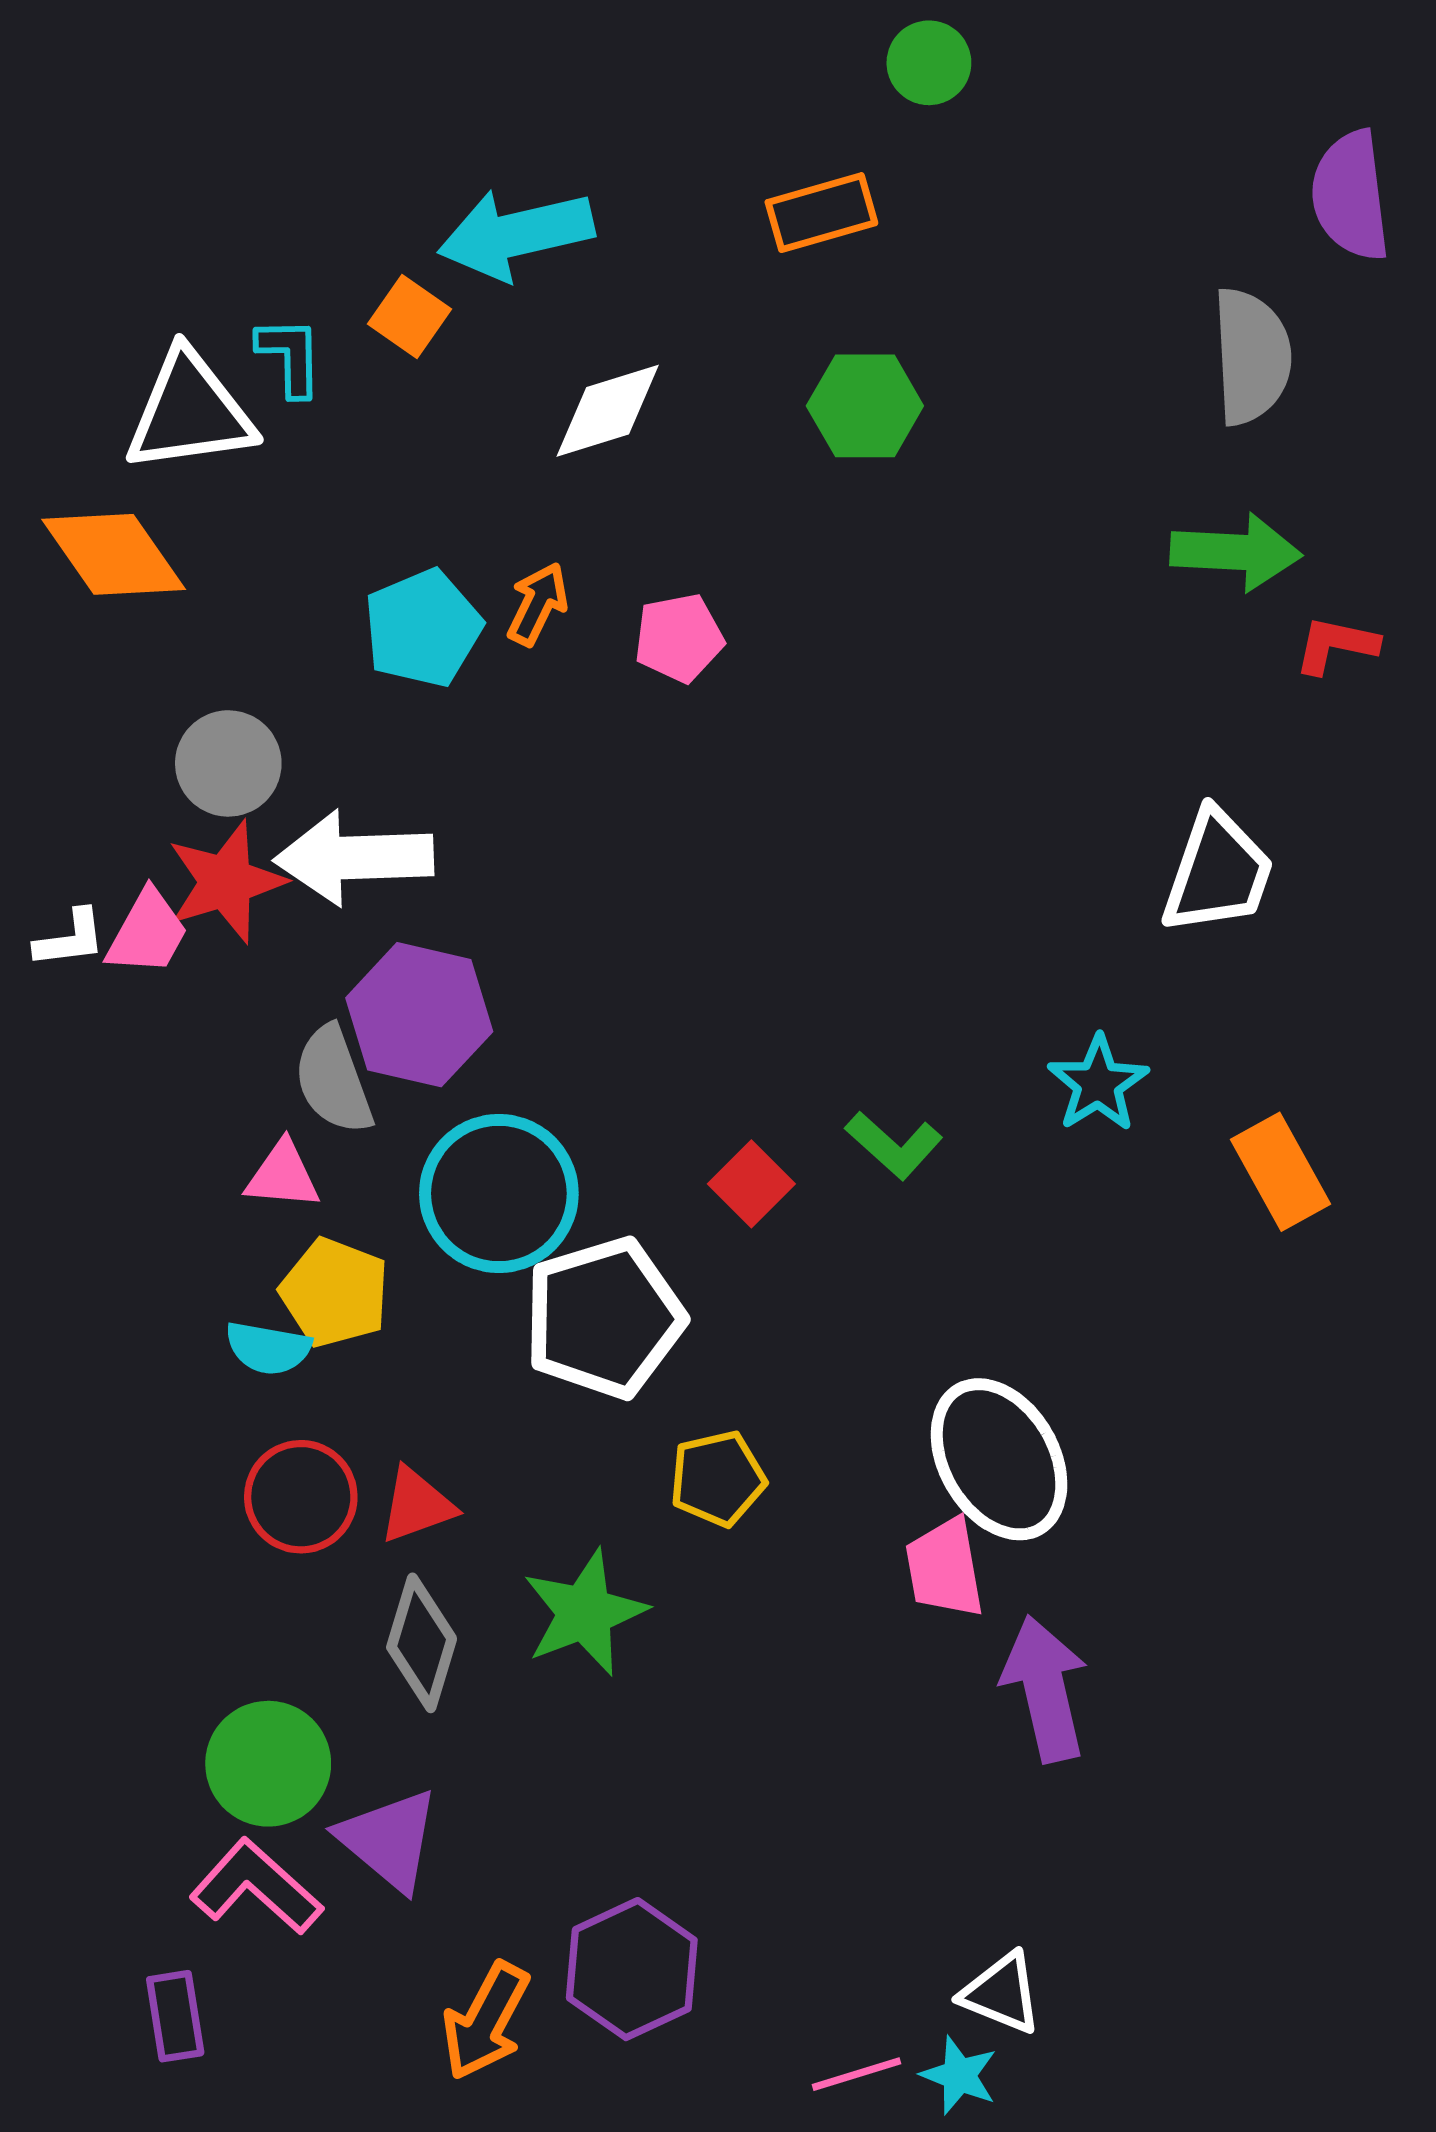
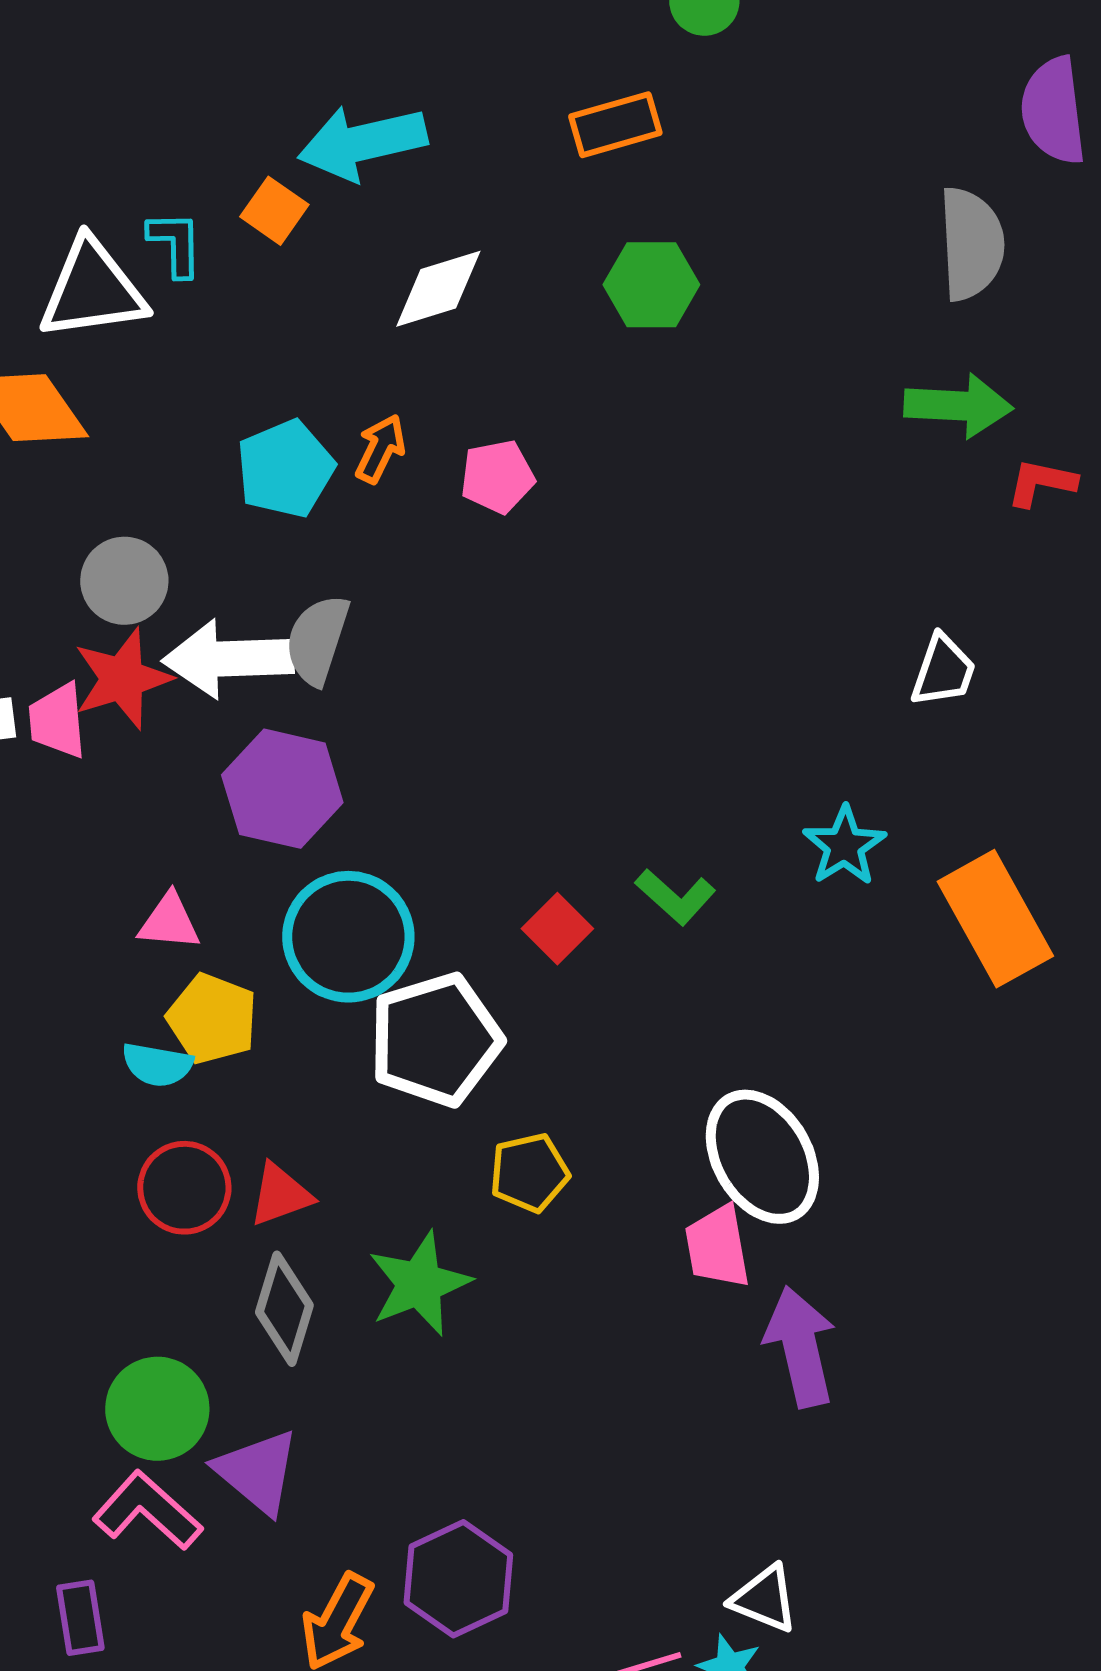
white trapezoid: (1218, 872) -> (943, 671), size x0.7
pink trapezoid: (147, 933) -> (57, 721), turned 146
gray semicircle: (333, 1080) -> (317, 640), moved, turned 38
orange rectangle: (1280, 1172) -> (995, 919), size x1.4

